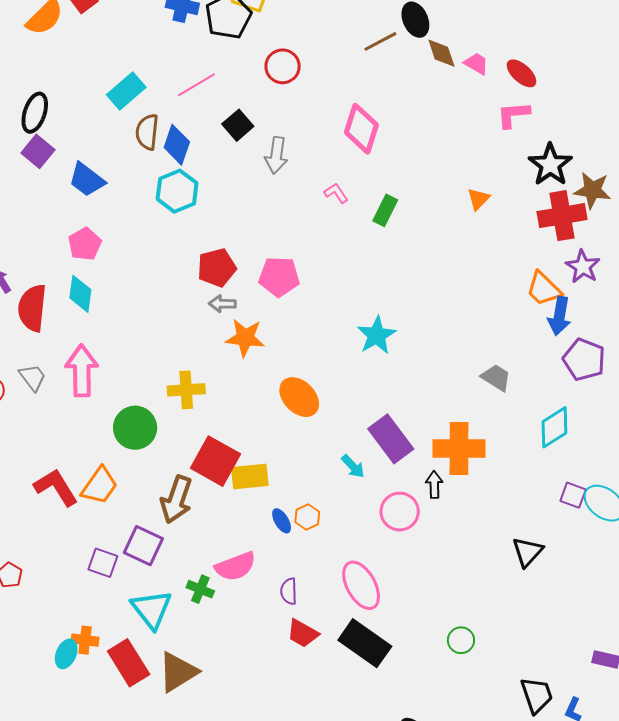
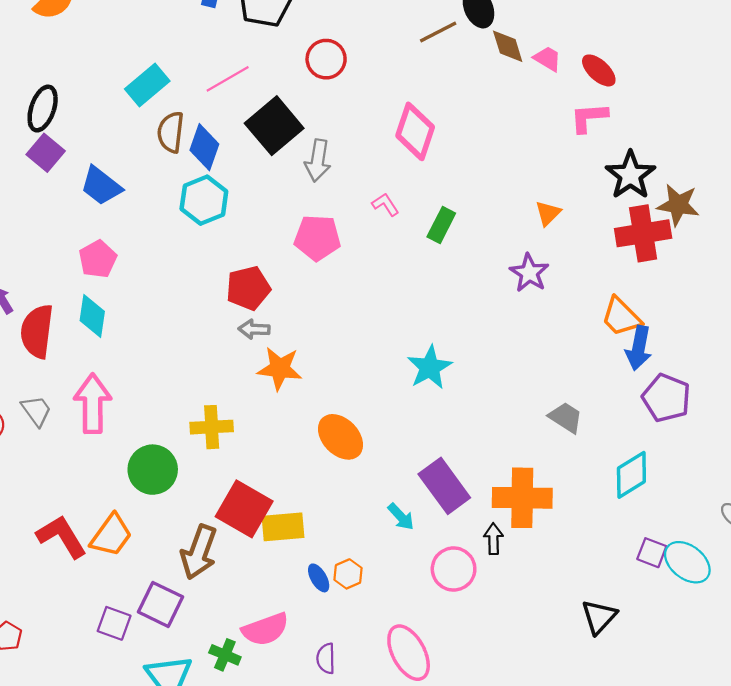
black square: (238, 125) -> (274, 126), size x1.6
purple star: (583, 267) -> (529, 273), moved
pink pentagon: (279, 277) -> (317, 238), moved

